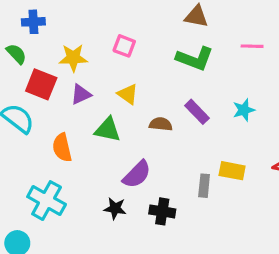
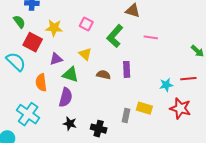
pink line: (252, 46) -> (151, 37), moved
green L-shape: (195, 59) -> (115, 36), moved, turned 105
purple triangle: (81, 94) -> (56, 59), moved
cyan star: (244, 110) -> (166, 85), moved
purple rectangle: (197, 112) -> (127, 69), turned 35
purple semicircle: (137, 174) -> (66, 97), moved, turned -36

